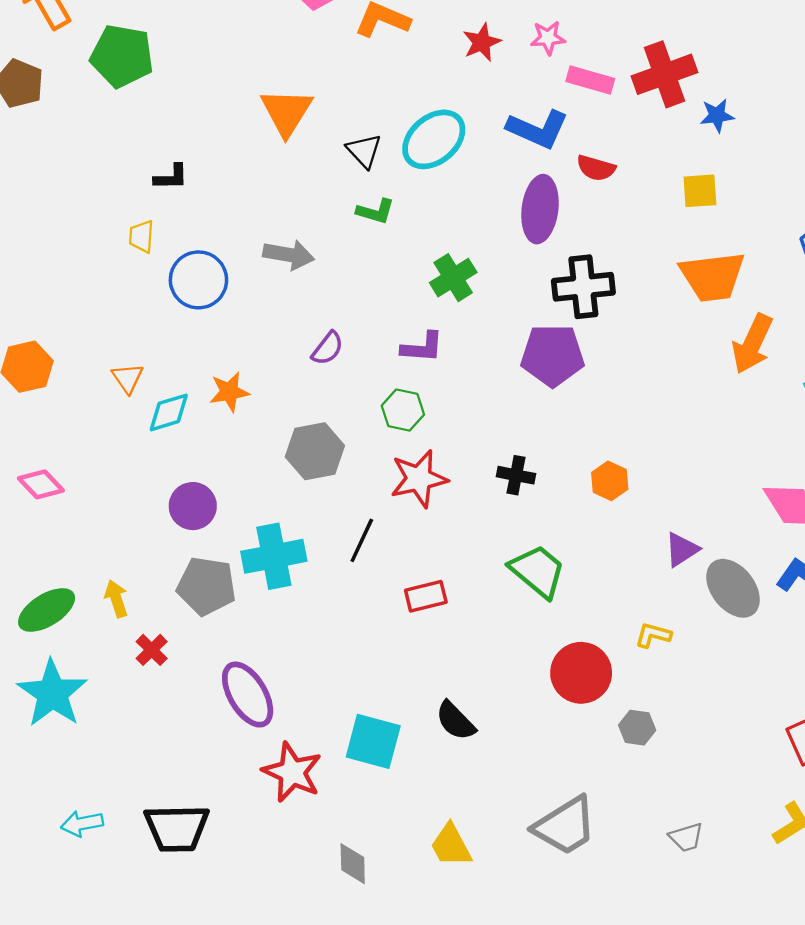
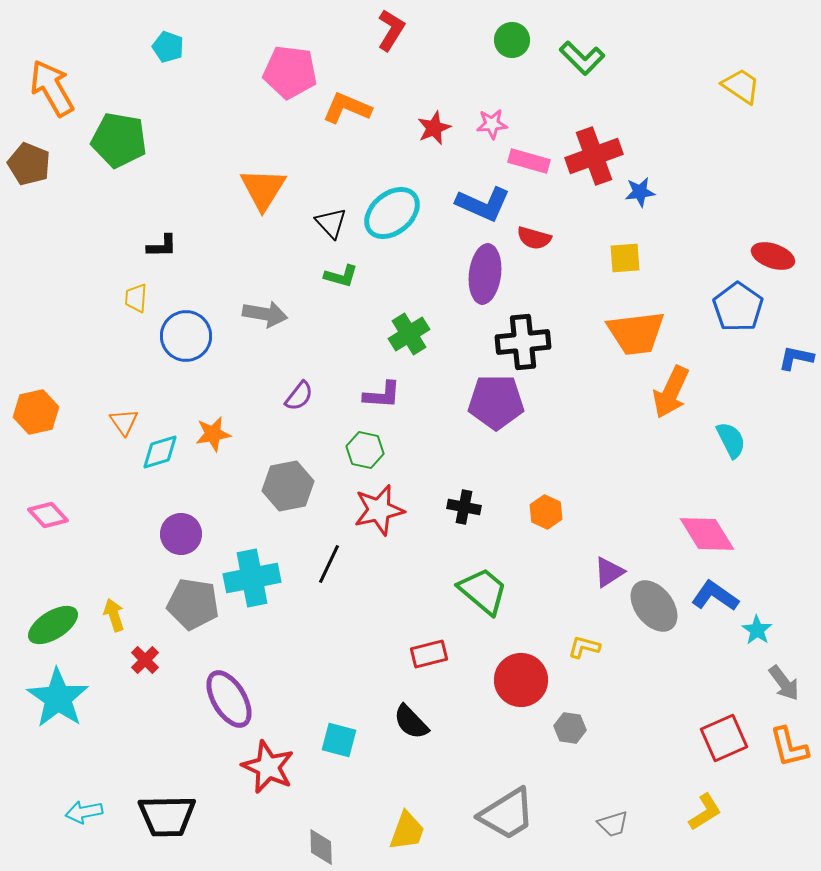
red rectangle: (426, 596) -> (429, 654), moved
cyan square: (373, 741) -> (339, 740), size x0.7
yellow trapezoid: (451, 845) -> (407, 831), turned -132

